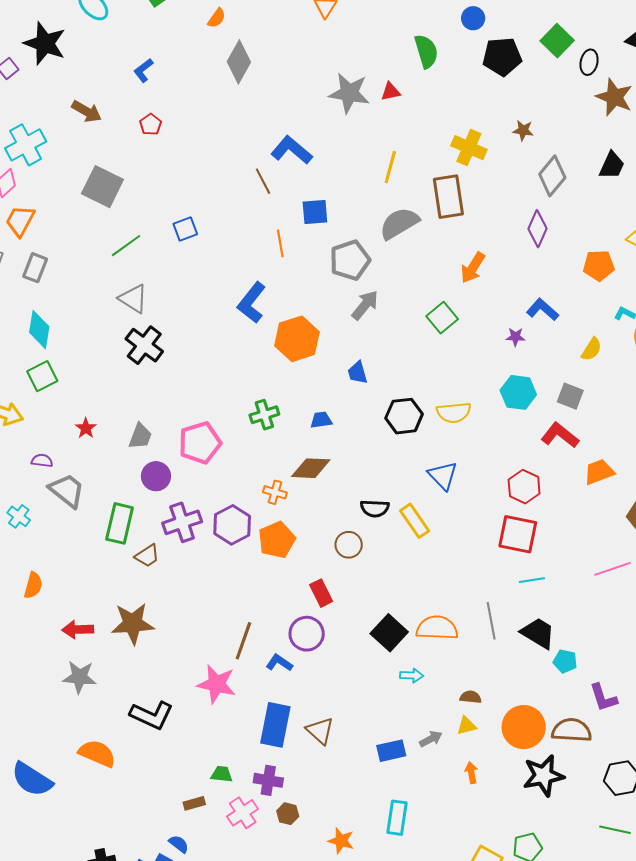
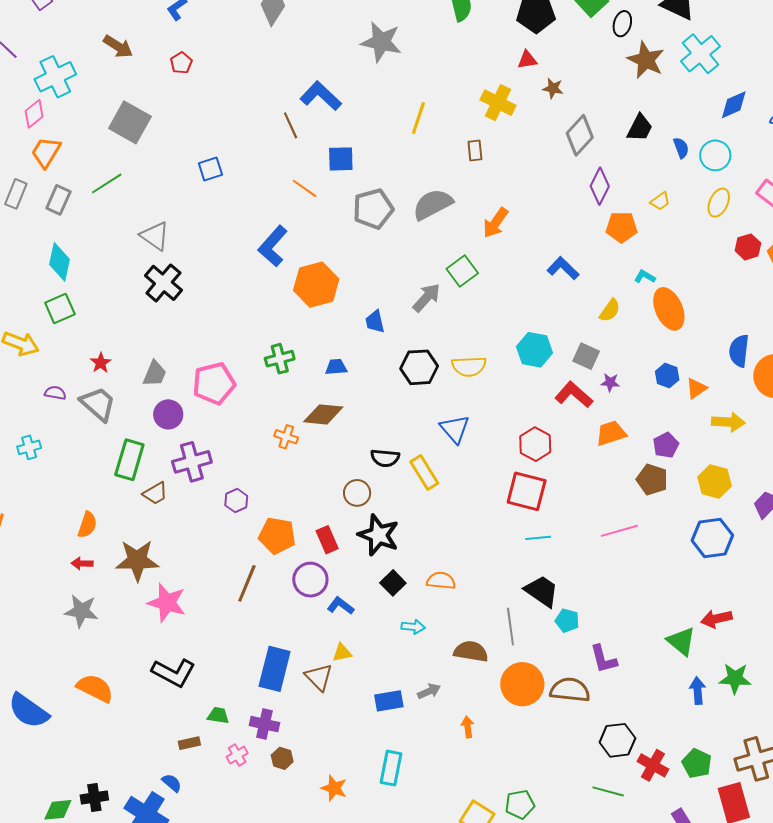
red triangle: (391, 92) -> (527, 60), moved
brown rectangle: (448, 197) -> (475, 151), size x0.5
gray semicircle: (399, 223) -> (433, 204), moved
purple diamond: (537, 229) -> (600, 186), moved
orange line: (280, 243) -> (305, 188), turned -48
green line: (126, 246) -> (107, 183), moved
gray arrow: (365, 305) -> (427, 298), moved
purple star: (515, 337) -> (610, 382), moved
gray trapezoid: (67, 491) -> (98, 404), moved
cyan cross: (19, 516) -> (29, 447), turned 35
purple hexagon: (232, 525) -> (236, 501), moved, size x0.6
orange pentagon: (277, 540) -> (277, 536), moved, turned 30
orange semicircle: (33, 585) -> (87, 525), moved
gray line: (491, 621) -> (510, 627), moved
orange semicircle: (437, 628) -> (441, 581), size x0.7
red arrow: (78, 630) -> (82, 563), size x0.7
black square: (389, 633) -> (393, 583), size x0.7
blue L-shape: (279, 663) -> (341, 606), moved
pink star: (217, 684) -> (167, 603), moved
brown semicircle: (471, 697) -> (471, 651), size x1.6
black L-shape: (152, 715) -> (174, 673), moved
yellow triangle: (466, 726) -> (342, 653), moved
black star: (543, 776) -> (379, 535), moved, turned 30
pink cross: (243, 813) -> (237, 755), size x0.7

